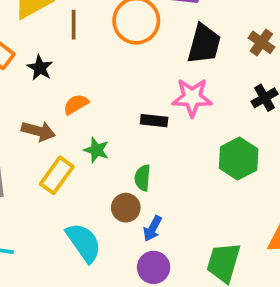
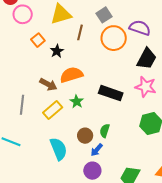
pink star: (192, 97) -> (146, 87), moved
orange semicircle: (76, 104) -> (71, 75), size x1.6
black rectangle: (154, 121) -> (111, 93), size x1.6
green semicircle: (143, 178) -> (105, 131), moved

